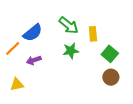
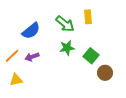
yellow rectangle: (93, 34) -> (88, 17), moved
orange line: (13, 49) -> (12, 56), moved
green square: (110, 54) -> (91, 56), moved

